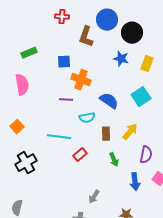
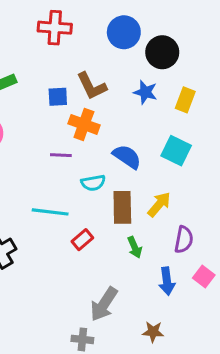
red cross: (62, 17) -> (55, 28), size x1.5
brown L-shape: (86, 37) -> (92, 86), moved, turned -45
cyan square: (141, 97) -> (176, 151), turned -30
brown rectangle: (106, 134) -> (122, 207), size x1.5
gray arrow: (94, 197) -> (104, 304), size x1.6

